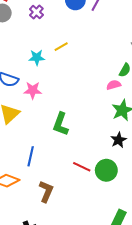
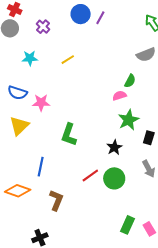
cyan star: (37, 57) -> (30, 58), moved
black star: (119, 140) -> (114, 147), moved
red line: (82, 167) -> (90, 176), turned -60

